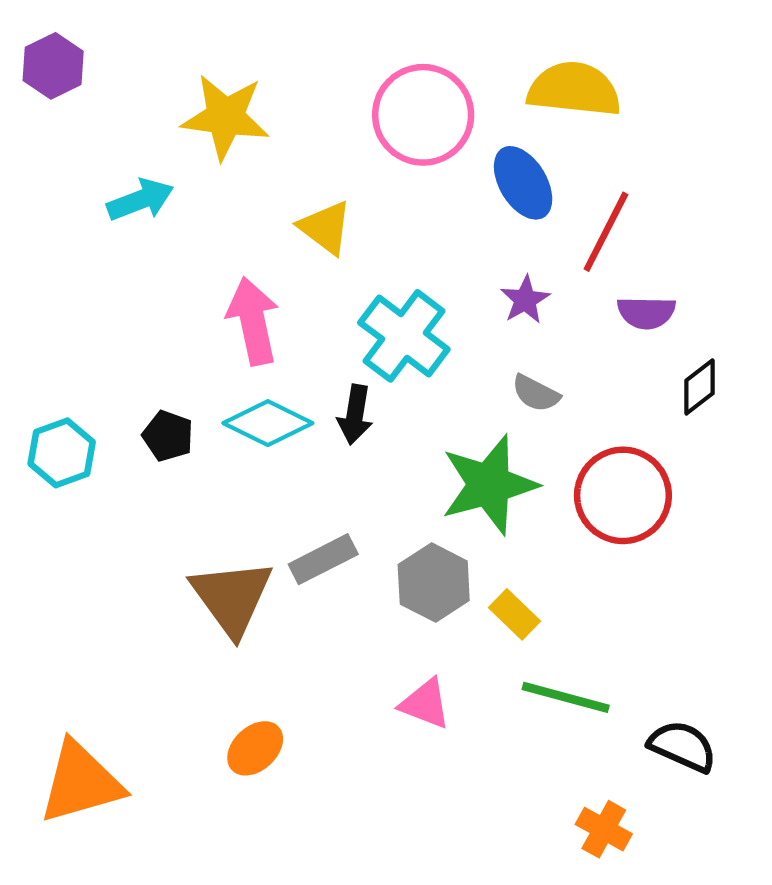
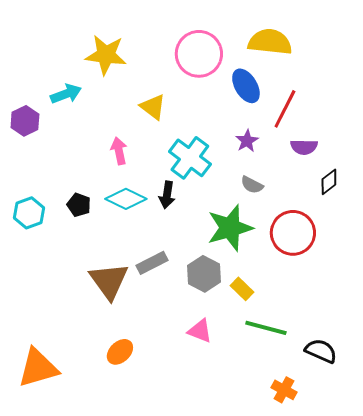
purple hexagon: (53, 66) -> (25, 121), moved
pink arrow: (253, 321) -> (119, 151), size x0.7

